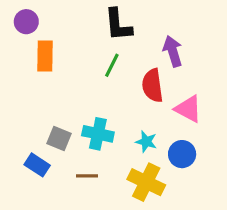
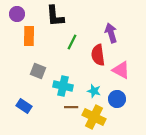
black L-shape: (118, 25) -> (55, 16), moved
gray square: (59, 138) -> (38, 71), moved
brown line: (87, 176) -> (71, 107), moved

